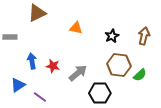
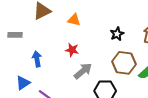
orange triangle: (76, 28) -> (74, 20), moved
red star: (53, 66) -> (72, 50), moved

